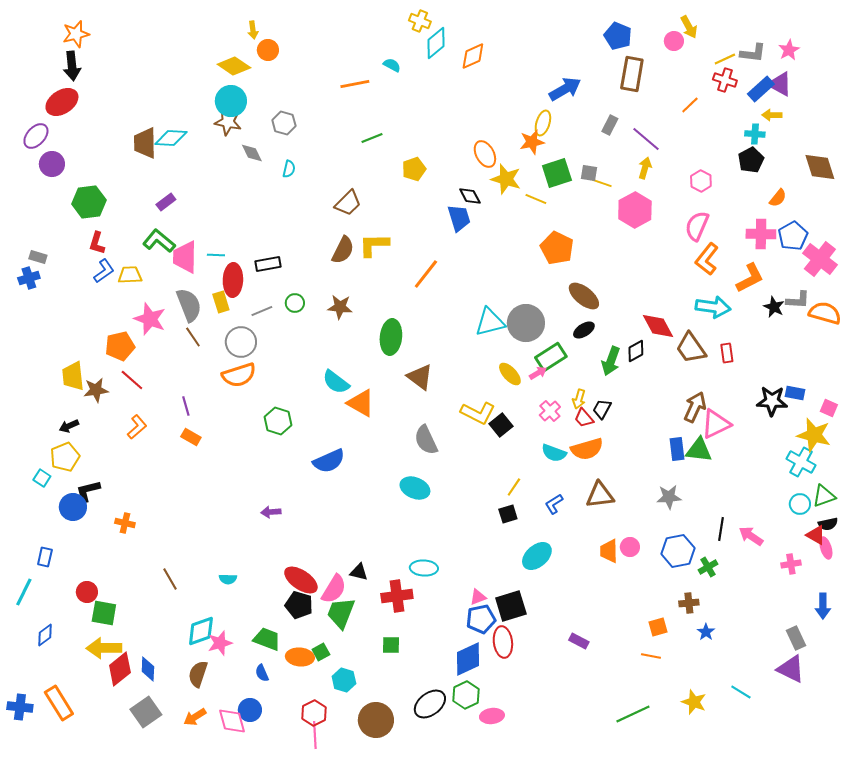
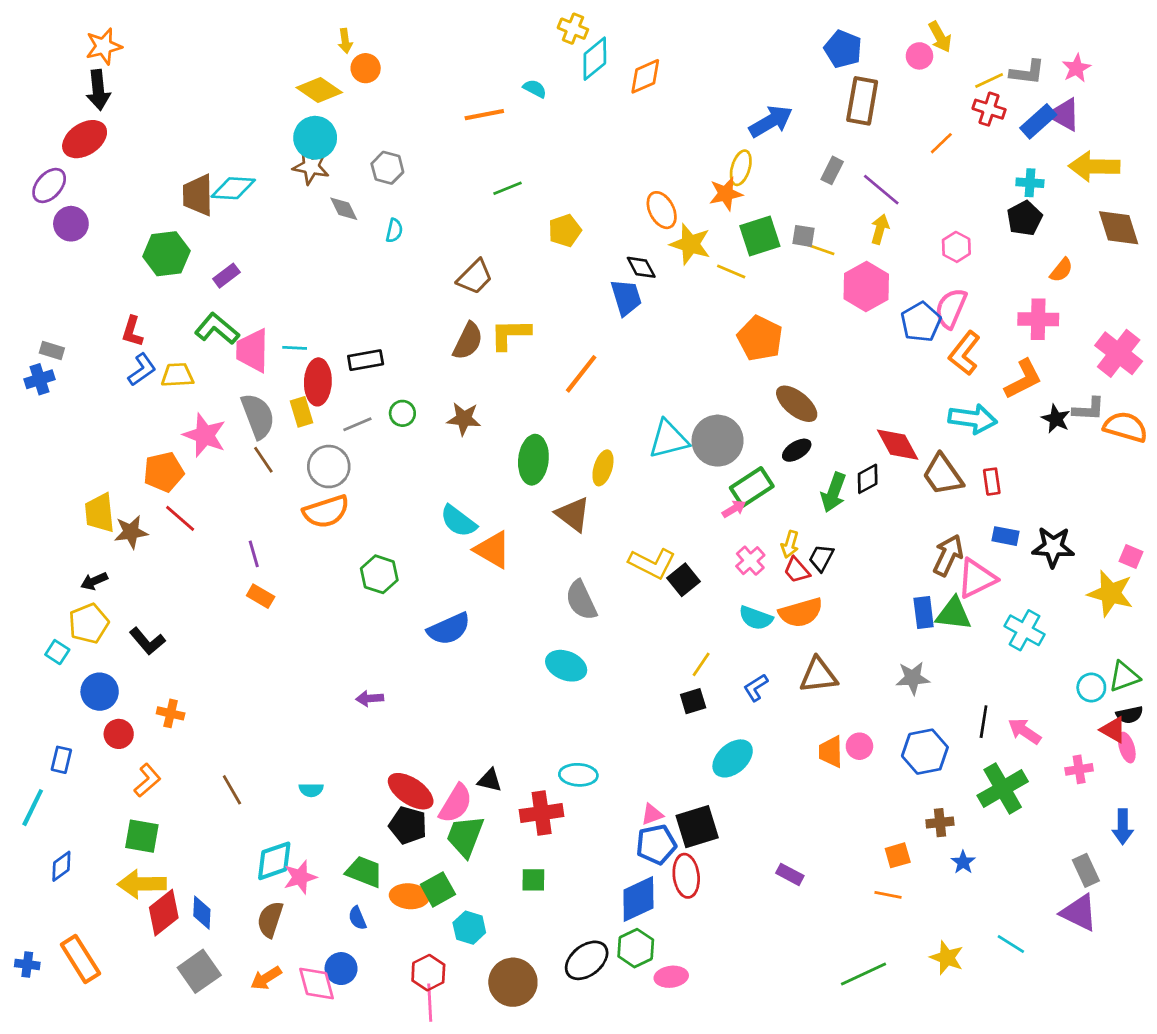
yellow arrow: (772, 115) -> (1094, 166), moved, size x1.8
green hexagon: (89, 202) -> (166, 254), moved
blue pentagon: (793, 236) -> (921, 322), moved
yellow ellipse: (510, 374) -> (603, 468), moved, turned 60
blue rectangle: (795, 393) -> (1005, 536), moved
orange L-shape: (137, 427) -> (147, 780), moved
cyan cross: (801, 462) -> (1025, 630), moved
black L-shape: (88, 491) -> (147, 641), moved, turned -116
green cross: (708, 567) -> (1003, 788), moved, size x1.8
red circle: (87, 592) -> (119, 734), moved
green square: (321, 652) -> (438, 889), size x1.4
blue cross: (20, 707) -> (27, 964), size x0.7

